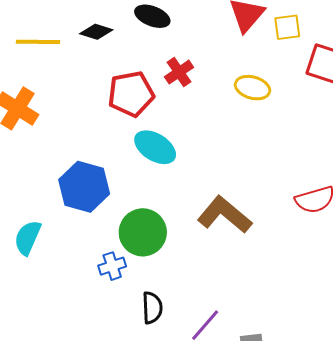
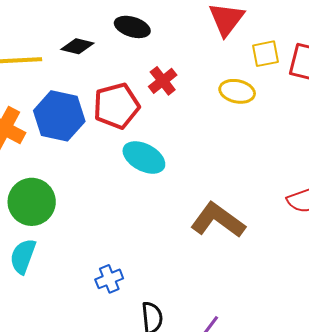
yellow square: (287, 27) -> (265, 54), moved
blue hexagon: (84, 187) -> (59, 116), moved
green circle: (143, 232) -> (32, 202), moved

